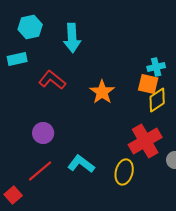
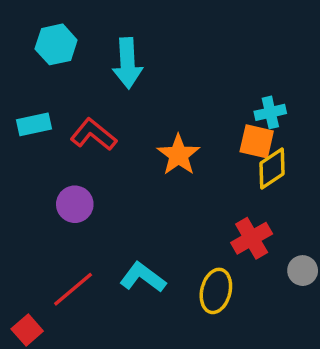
cyan rectangle: (17, 59) -> (34, 124), moved
purple circle: (43, 133) -> (75, 204), moved
red cross: (145, 141) -> (252, 238), size x0.7

